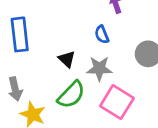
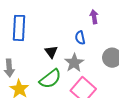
gray star: (99, 69) -> (74, 63), turned 30

